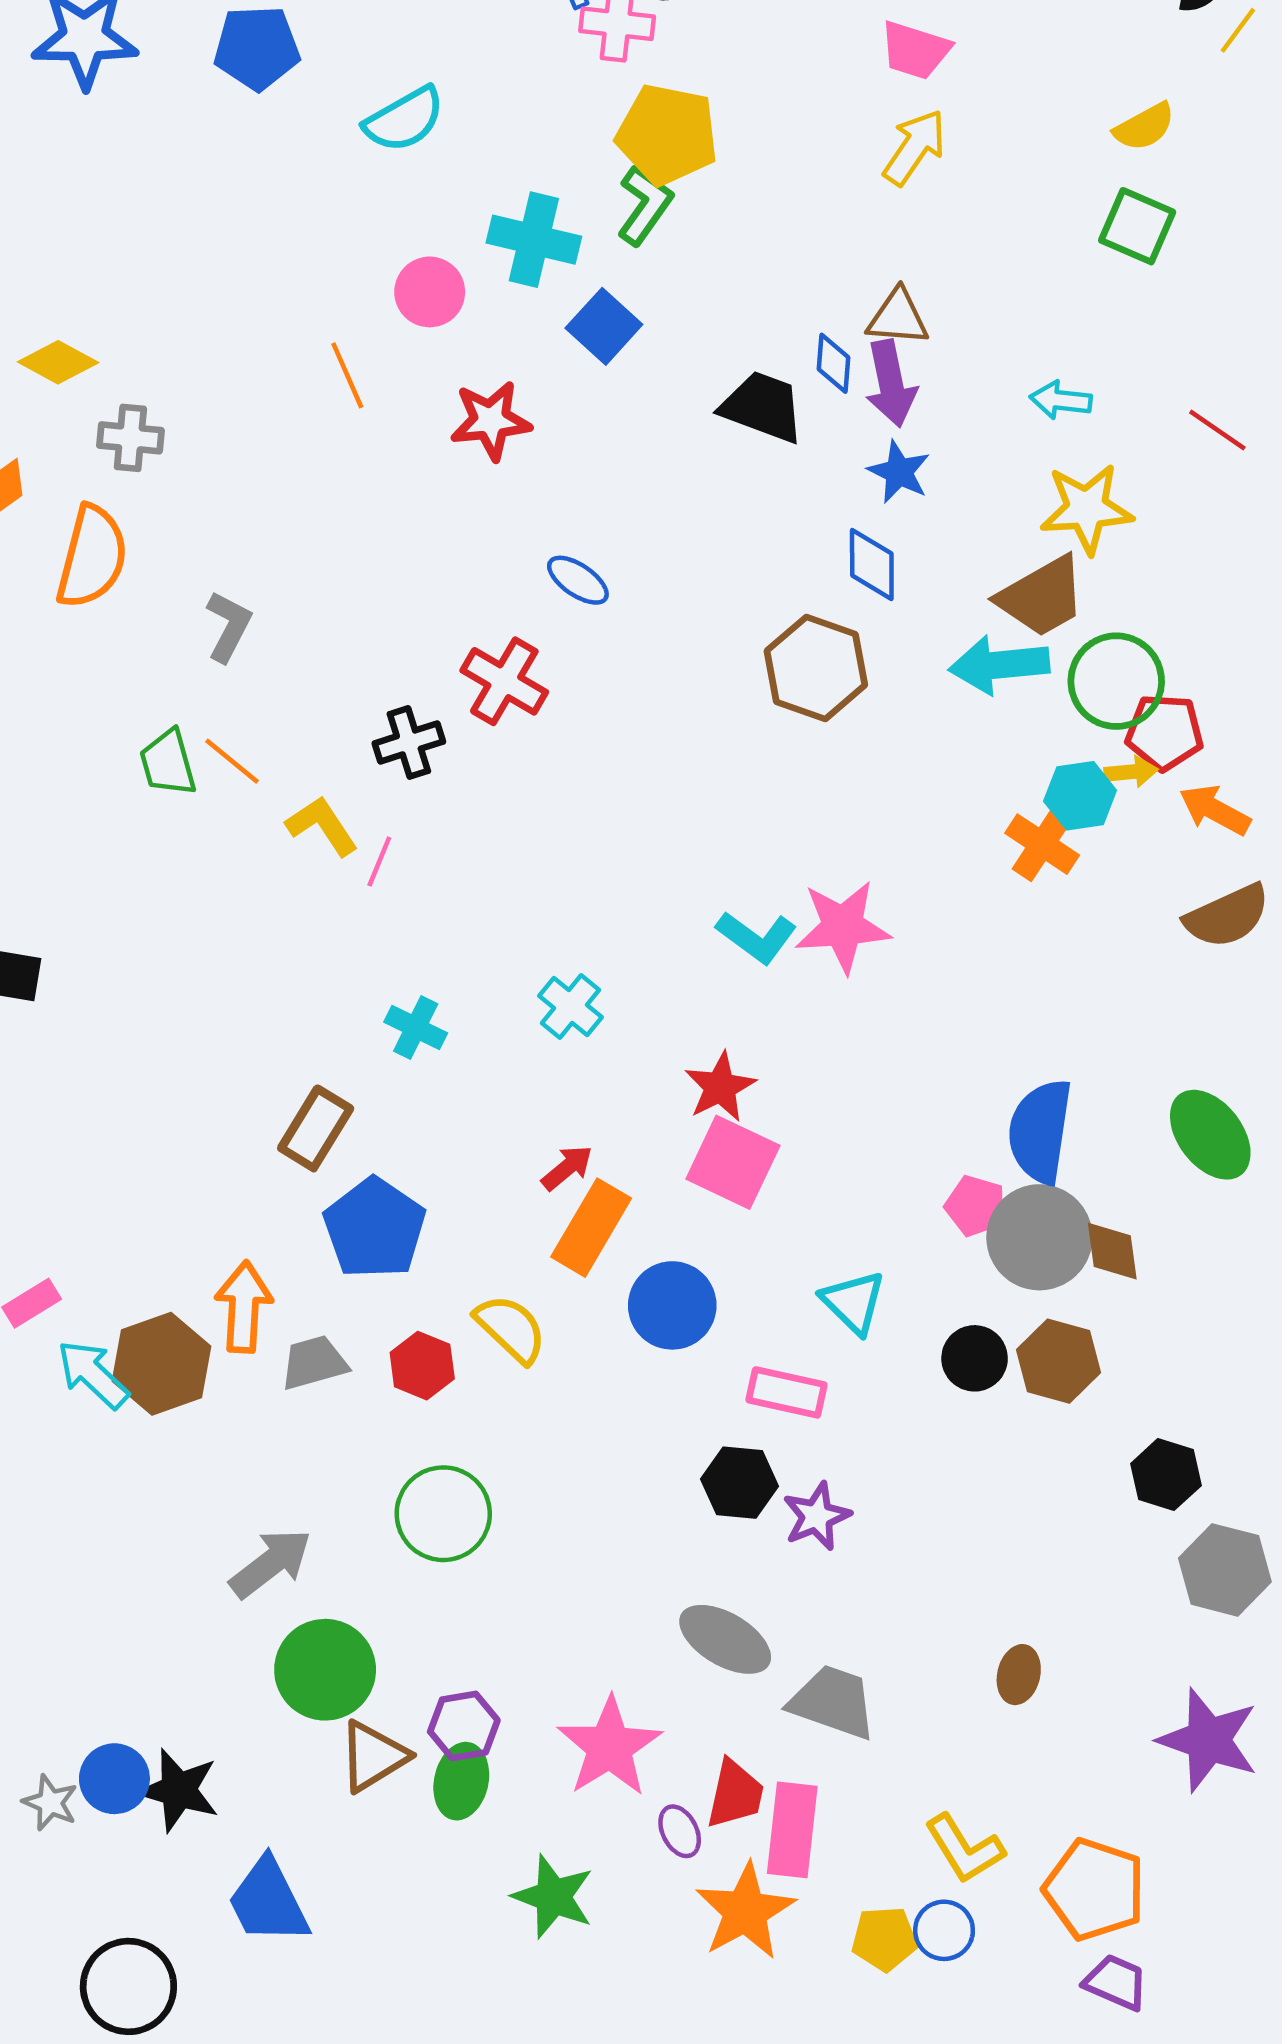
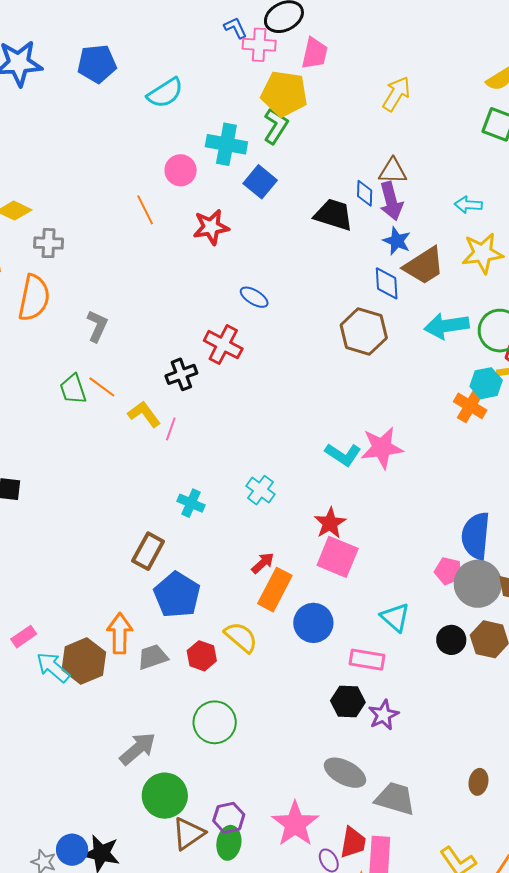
pink trapezoid: (915, 50) -> (315, 53), moved, turned -92
brown trapezoid: (1042, 597) -> (424, 266), moved

